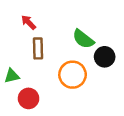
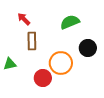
green semicircle: (83, 39) -> (70, 22), moved, turned 120
red circle: (29, 98) -> (43, 78), moved

